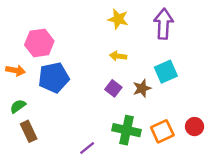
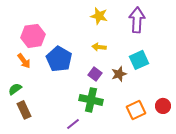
orange arrow: (15, 70) -> (24, 61), moved, turned 42
blue pentagon: (54, 78) -> (59, 59), moved, turned -30
green cross: (126, 130) -> (91, 100), moved

